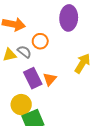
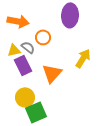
purple rectangle: (33, 78) -> (23, 65), moved
orange triangle: (50, 79) -> (52, 73), size x1.5

